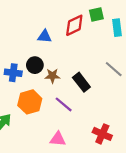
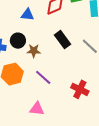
black rectangle: (81, 82) -> (62, 40), moved
red cross: (102, 134) -> (80, 89), moved

